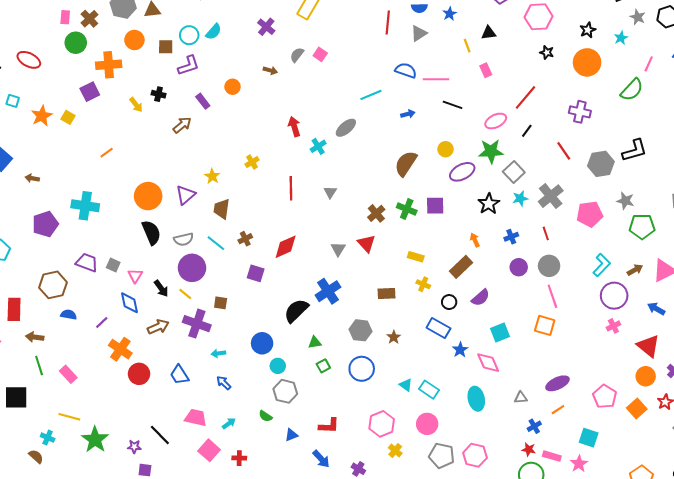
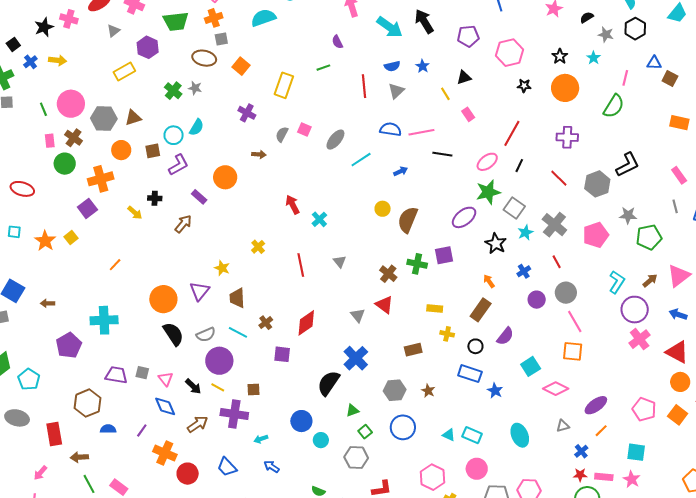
orange circle: (233, 87) -> (225, 177), size x1.5
yellow square: (68, 117) -> (71, 238), turned 32
gray ellipse: (346, 128) -> (335, 140), moved
yellow circle: (446, 149) -> (383, 209), moved
pink cross: (613, 326) -> (640, 339), size x1.5
pink diamond: (488, 363) -> (556, 389), moved, turned -30
gray hexagon: (285, 391) -> (356, 457), moved

